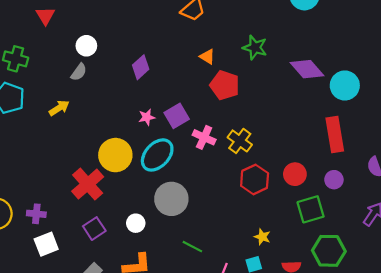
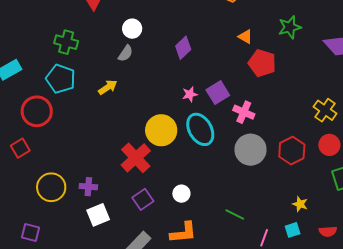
green star: (255, 48) -> (290, 27), turned -30
yellow cross: (240, 141) -> (325, 110), moved
cyan ellipse: (157, 155) -> (200, 129), turned -72
gray circle: (171, 199) -> (250, 150), moved

